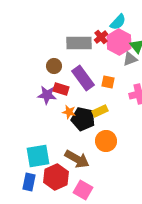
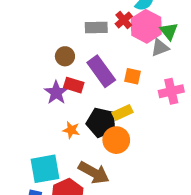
gray rectangle: (79, 43) -> (96, 28), size x0.7
purple star: (47, 95) -> (56, 93), turned 30
orange star: (69, 112) -> (71, 130), moved
orange circle: (106, 141) -> (116, 140), moved

